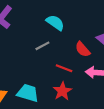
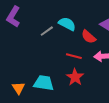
cyan semicircle: (55, 23) -> (67, 24), moved
gray line: (42, 46) -> (47, 31), moved

